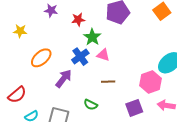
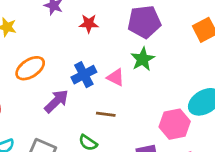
green star: (92, 37) -> (143, 59), moved
brown line: (108, 82) -> (106, 114), moved

